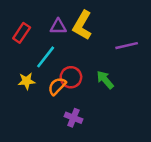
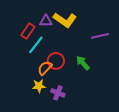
yellow L-shape: (82, 25) -> (65, 20), turned -85
red rectangle: (22, 33) -> (28, 31), moved
yellow star: (27, 81) -> (39, 86), moved

